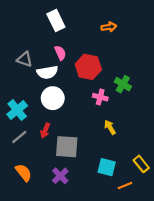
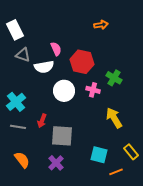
white rectangle: (56, 20) -> (15, 30), moved
white circle: (53, 98) -> (64, 91), moved
yellow arrow: (110, 127) -> (114, 118), moved, size x1.5
gray line: (19, 137) -> (18, 127), turned 49

